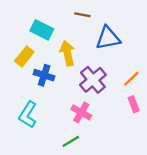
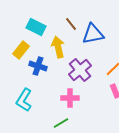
brown line: (82, 15) -> (71, 24), moved, turned 40
pink cross: (81, 112) -> (70, 98), turned -30

